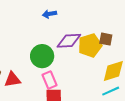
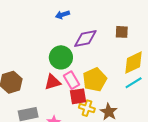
yellow pentagon: (90, 45) -> (95, 80), moved
red triangle: (12, 80) -> (53, 82), moved

